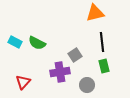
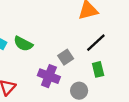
black line: (102, 42) -> (96, 43), turned 54
purple cross: (60, 72) -> (49, 76), turned 30

